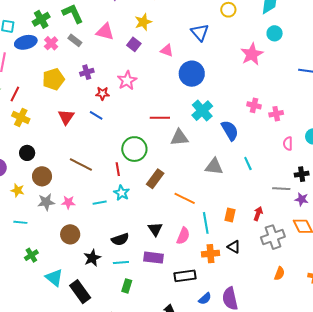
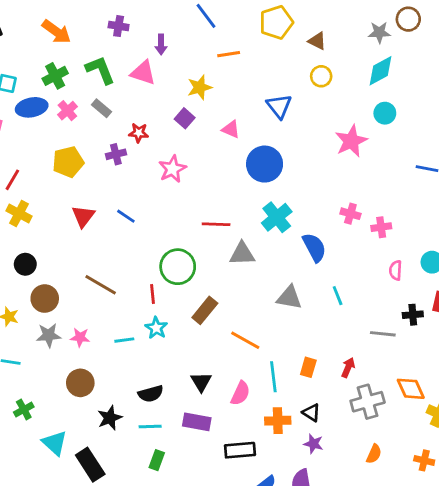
pink triangle: (105, 32) -> (143, 73), moved
red star: (102, 93) -> (139, 133), moved
purple star: (302, 199) -> (313, 444), moved

